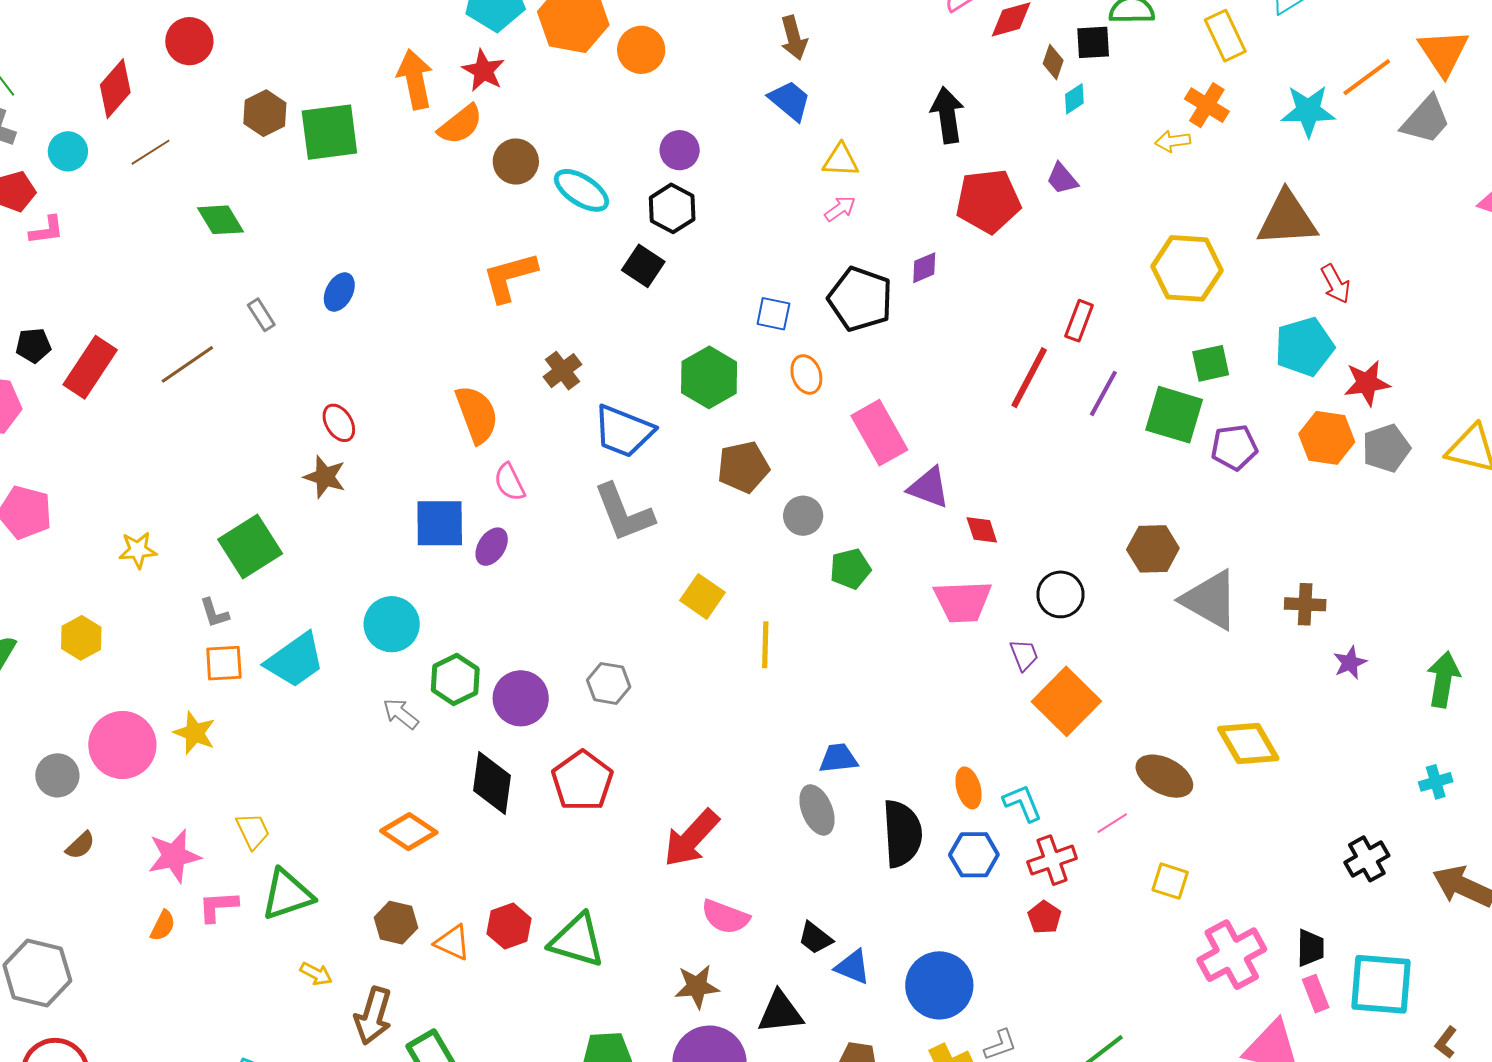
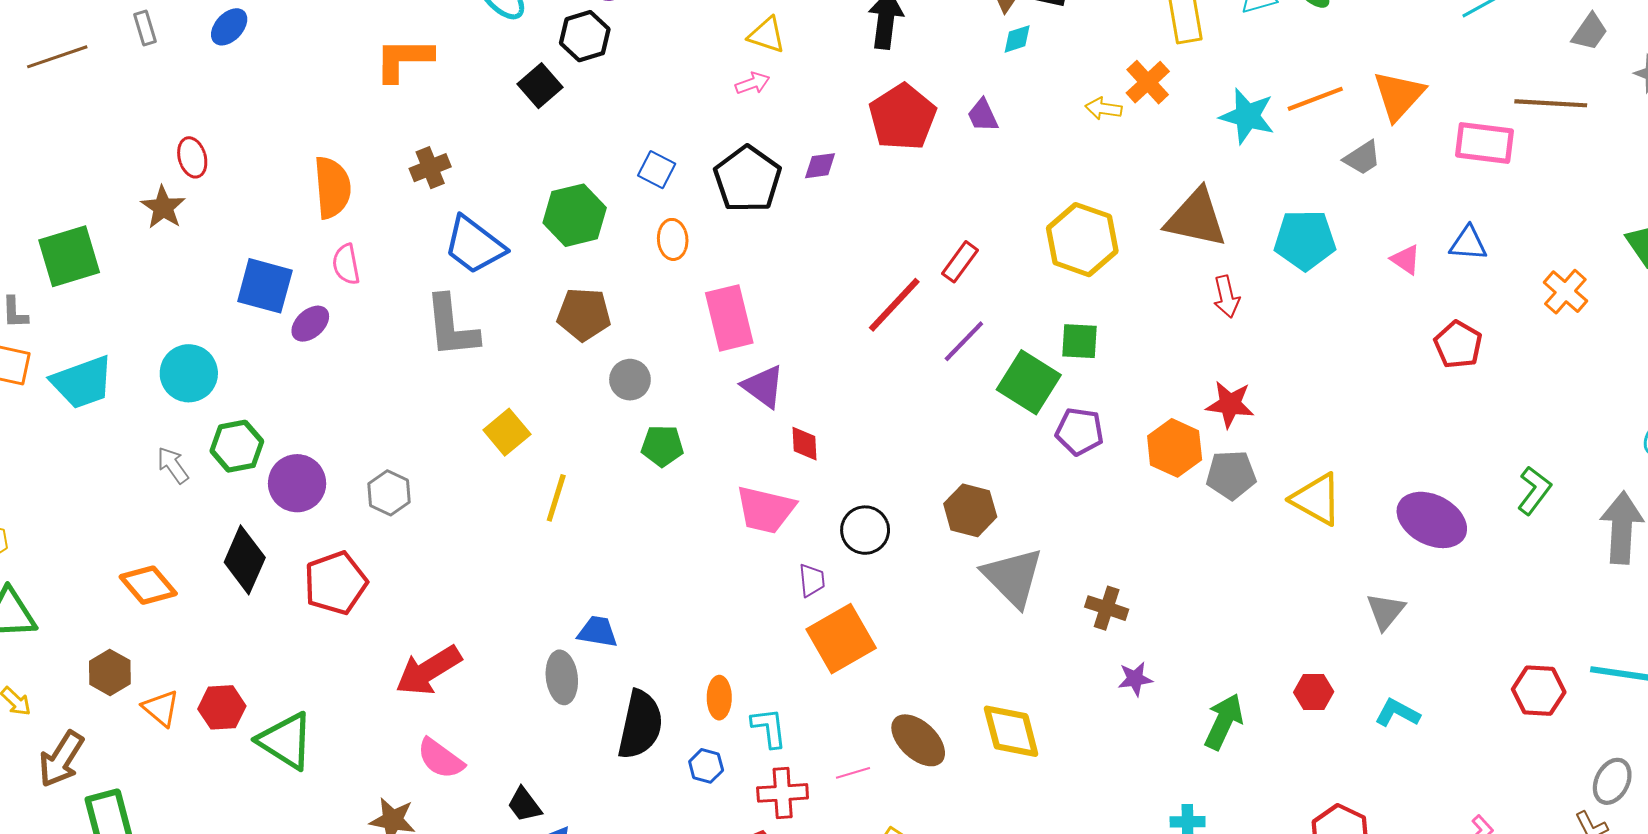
gray trapezoid: (1426, 120) -> (1362, 158), size x0.7
red pentagon: (988, 201) -> (903, 117), turned 30
cyan pentagon: (1304, 347) -> (1305, 240), moved
blue hexagon: (974, 855) -> (706, 766), size x0.7

